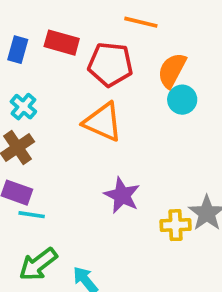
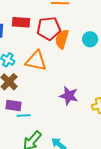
orange semicircle: (172, 70) -> (62, 39), moved
orange triangle: (103, 122) -> (36, 61), moved

